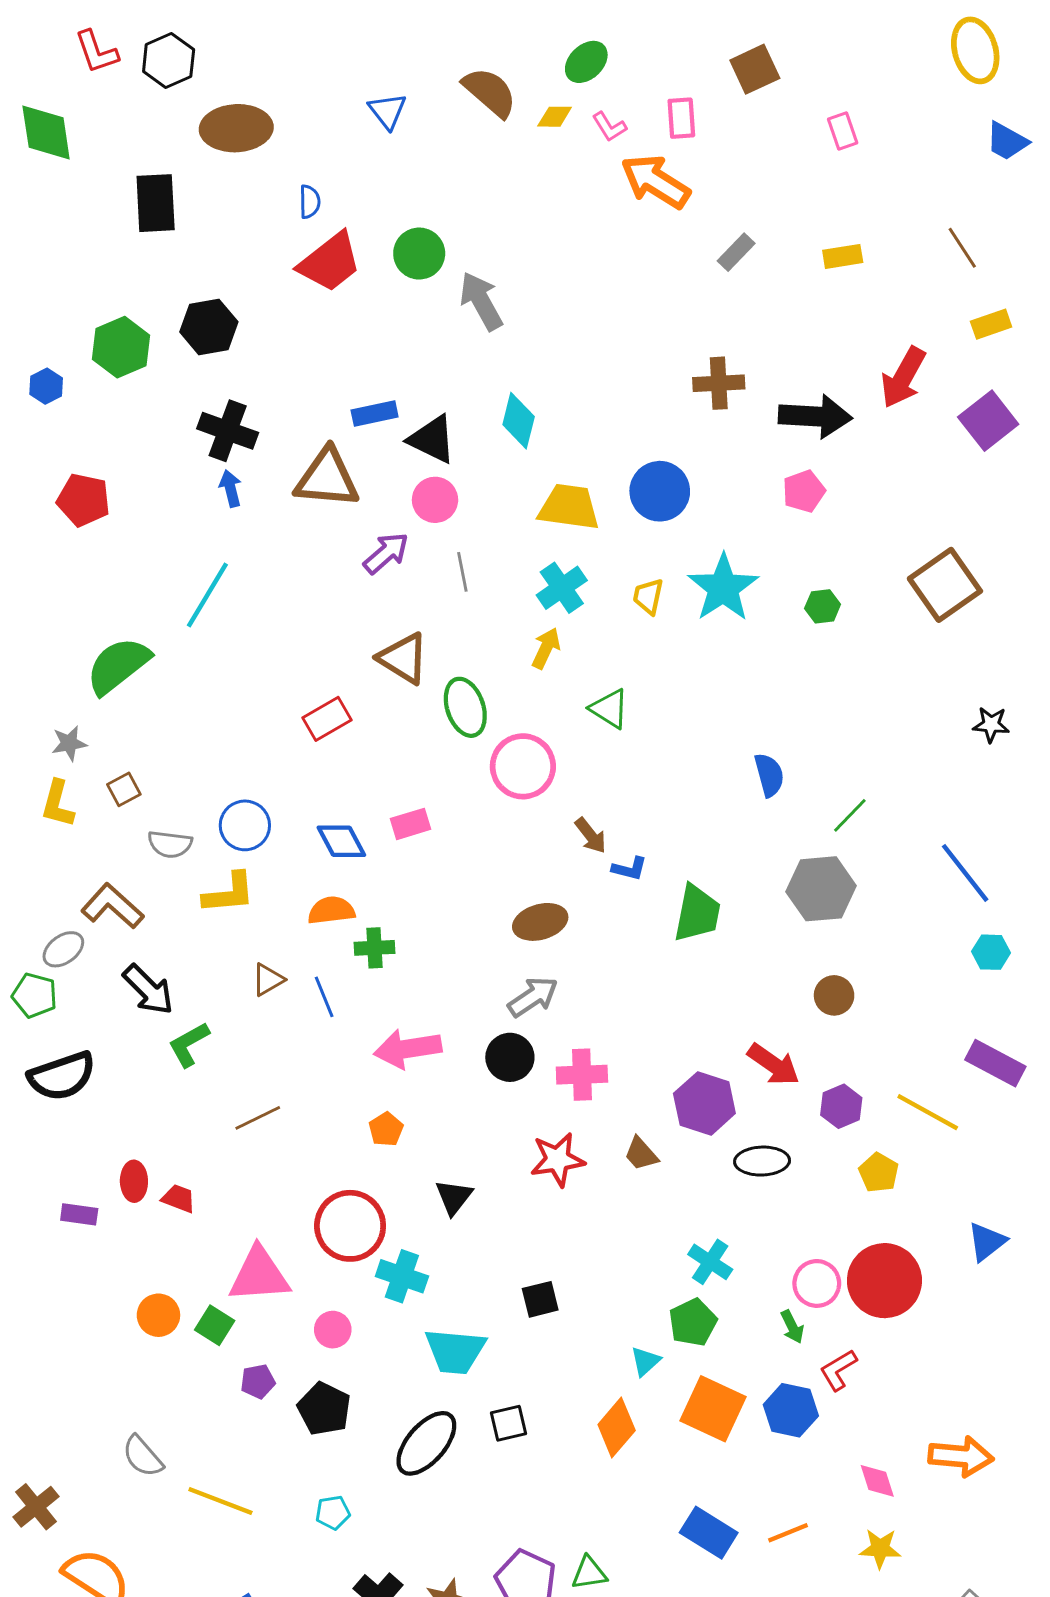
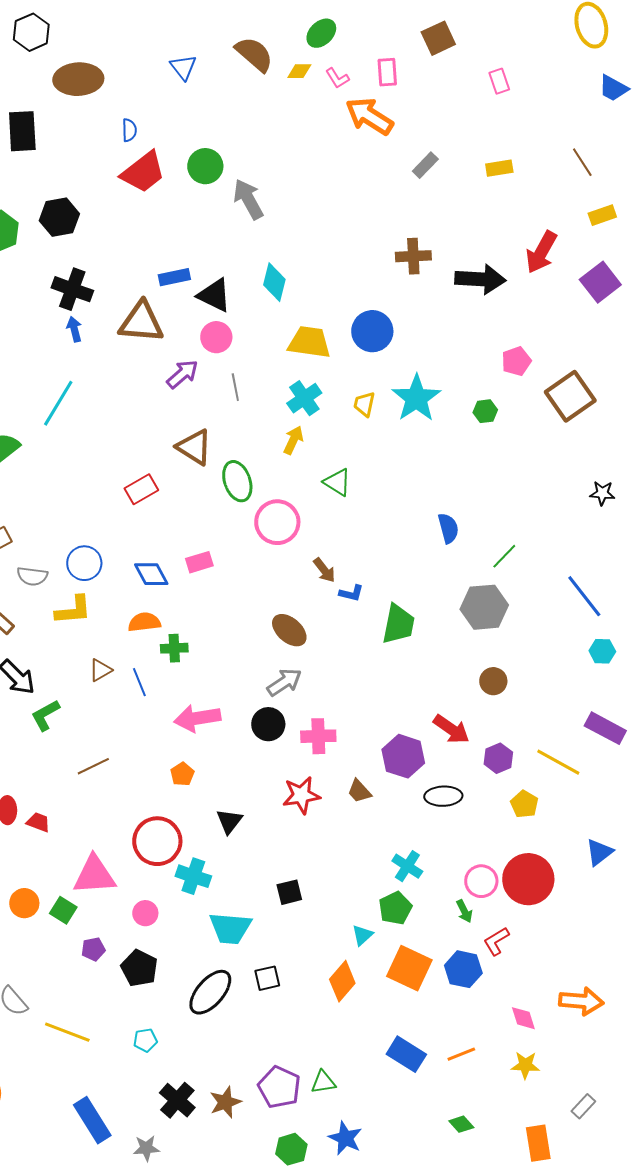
pink pentagon: (804, 491) -> (516, 361), moved
brown ellipse: (540, 922) -> (289, 630), turned 57

